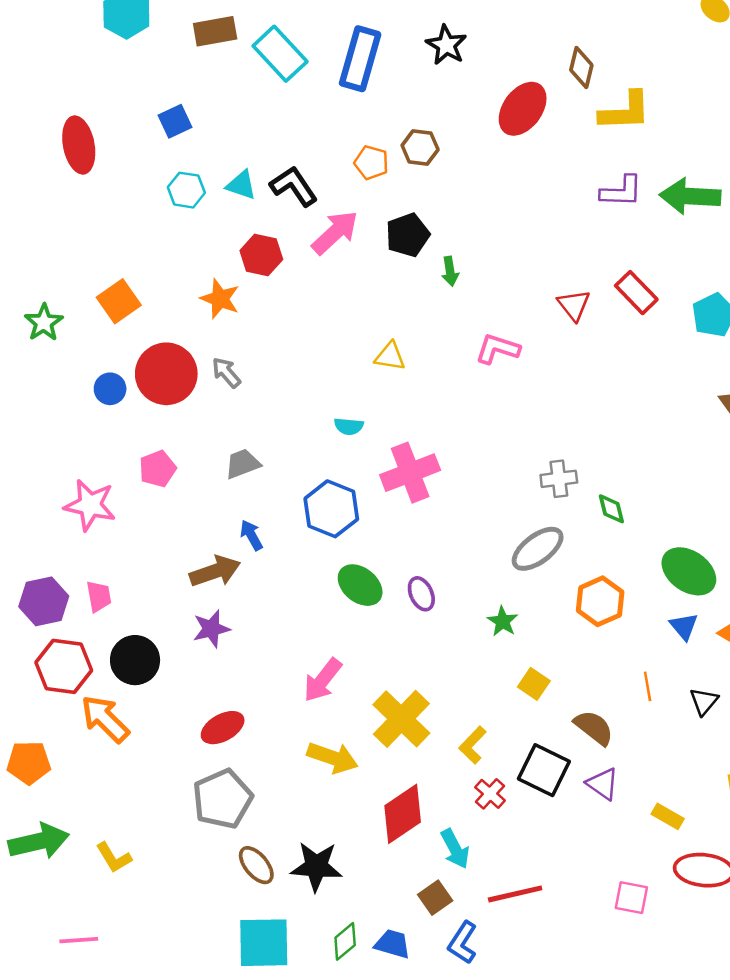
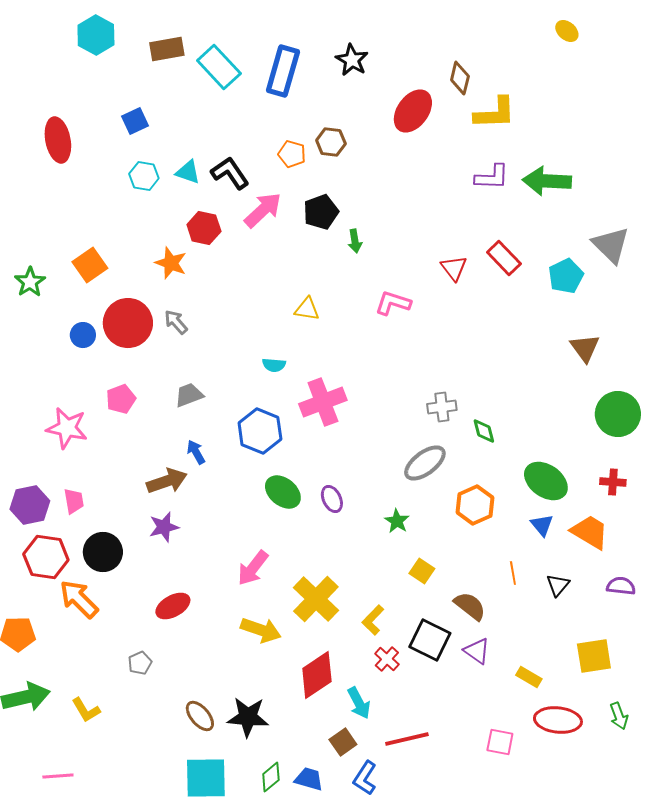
gray pentagon: (223, 799) -> (140, 663), moved, size x0.5

